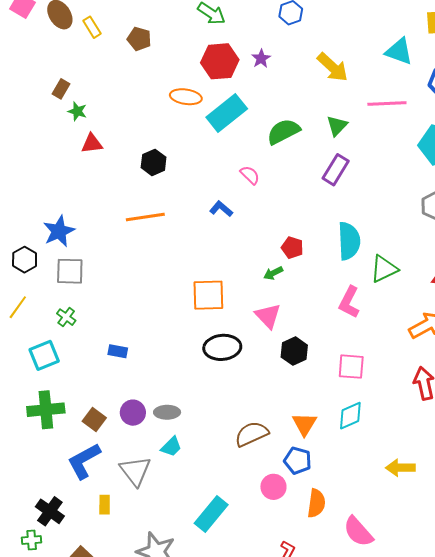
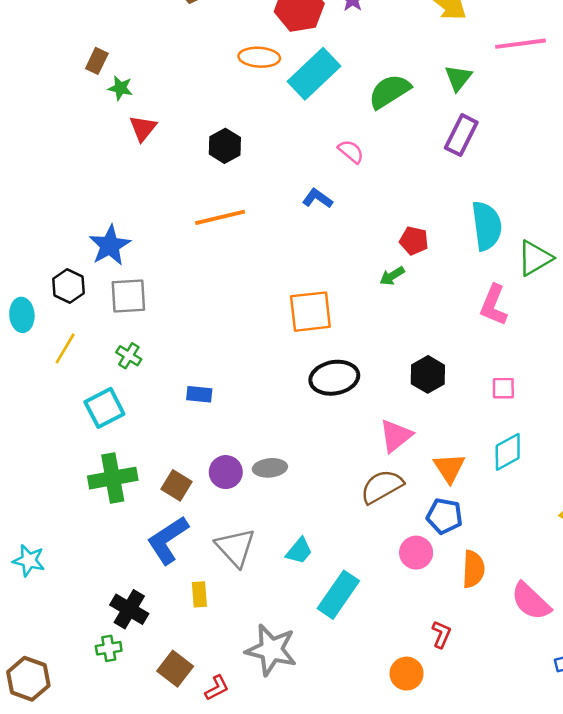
red triangle: (92, 144) -> (143, 128), turned -40
pink triangle: (268, 316) -> (396, 436), moved, turned 40
pink square: (351, 367) -> (503, 388), size x0.7
cyan trapezoid: (171, 447) -> (299, 551), moved

